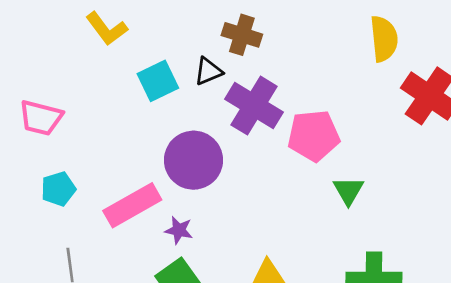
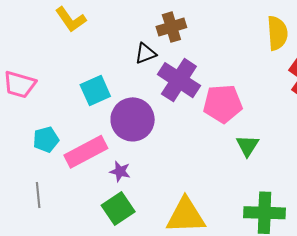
brown cross: (242, 35) -> (171, 27), turned -36
cyan square: (158, 81) -> (95, 90), moved
cyan pentagon: (58, 189) -> (46, 140), moved

